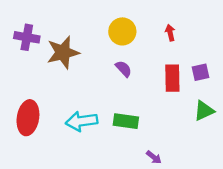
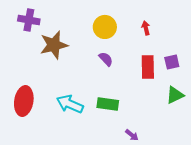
purple cross: (27, 37) -> (29, 20), moved
cyan arrow: (82, 121) -> (70, 104), turned 32

